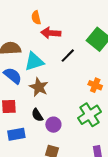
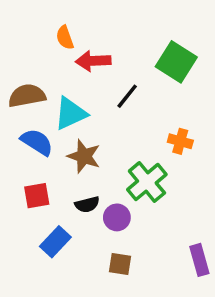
black semicircle: (37, 115) -> (87, 205), turned -64
green cross: (89, 115) -> (147, 182), moved
blue rectangle: (16, 134) -> (55, 242), turned -30

